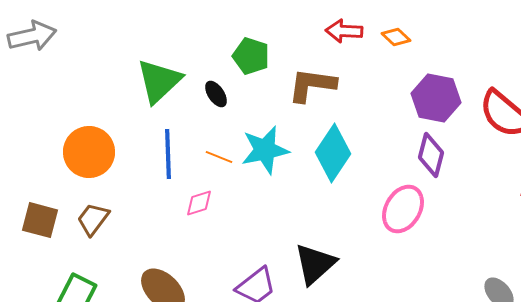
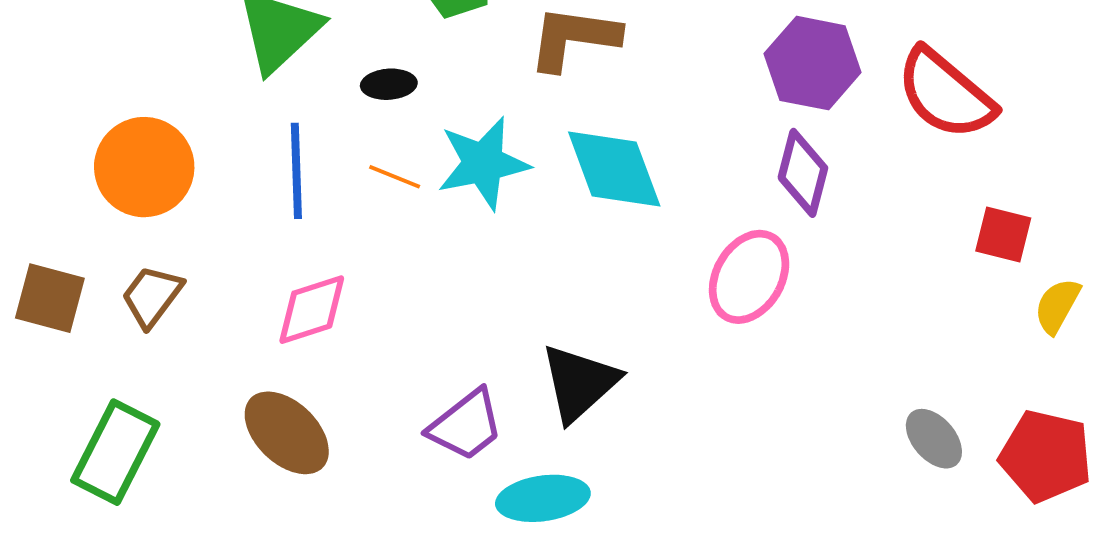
black ellipse: (216, 94) -> (389, 84), moved, turned -60
cyan diamond: (333, 153) -> (614, 169), turned -54
pink diamond: (199, 203) -> (312, 310), moved, size x1.4

